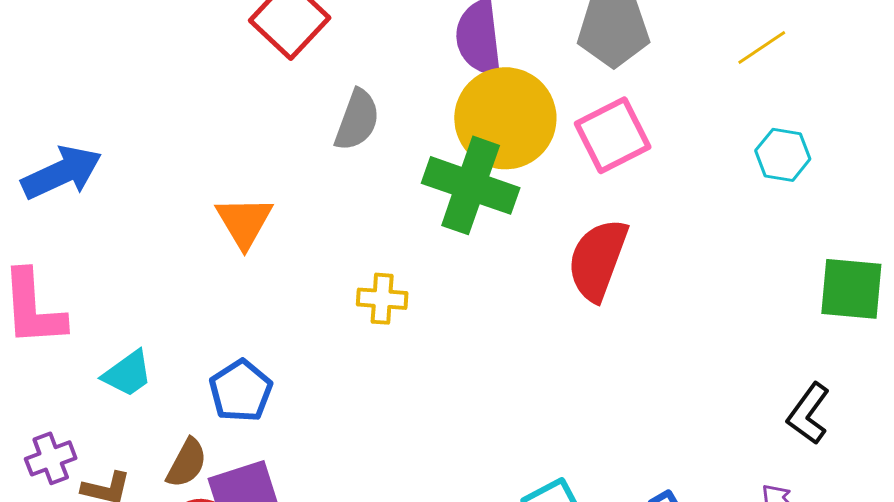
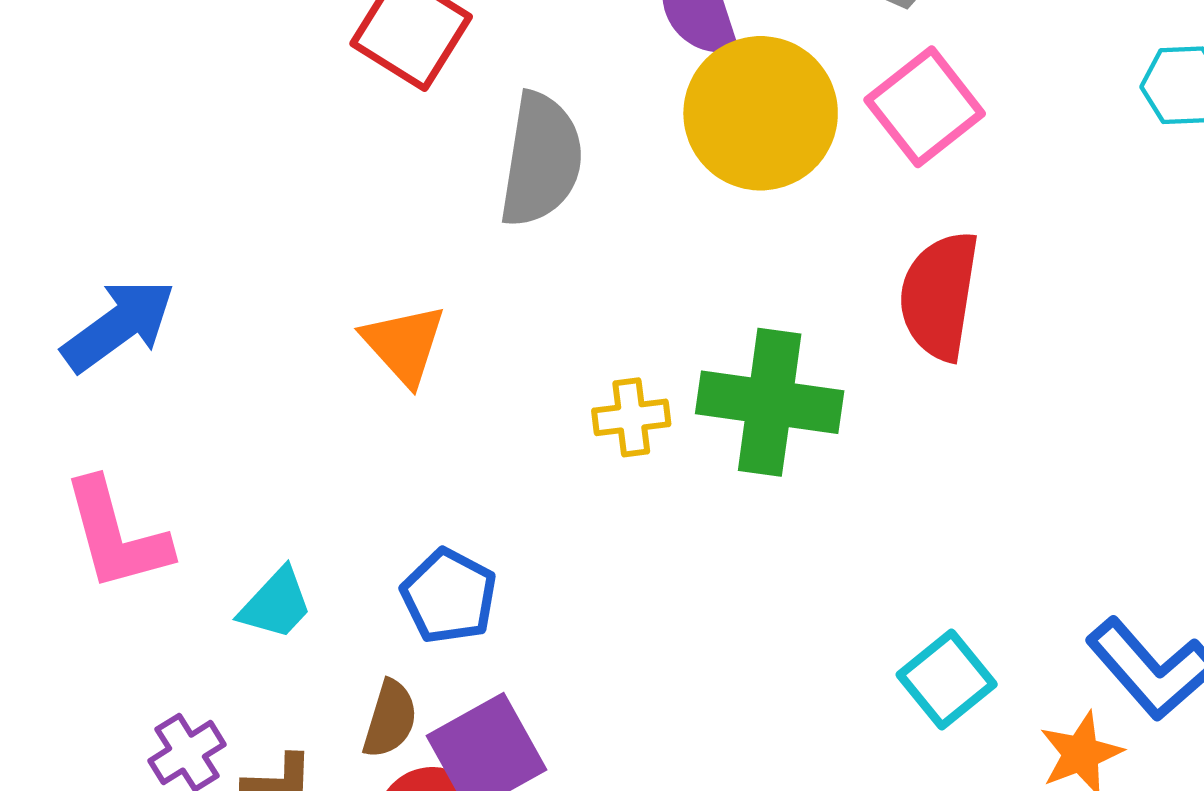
gray semicircle: (357, 120) -> (541, 160), size x1.4
green cross: (471, 185) -> (770, 402), moved

